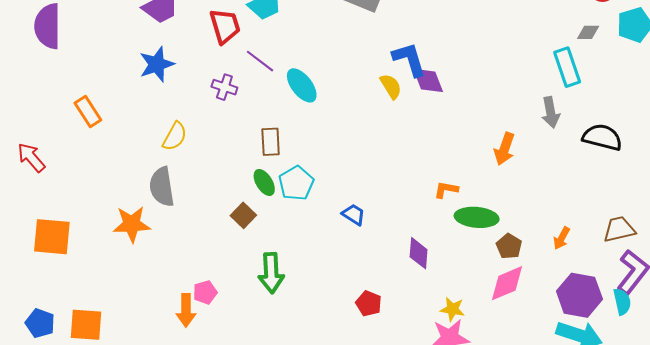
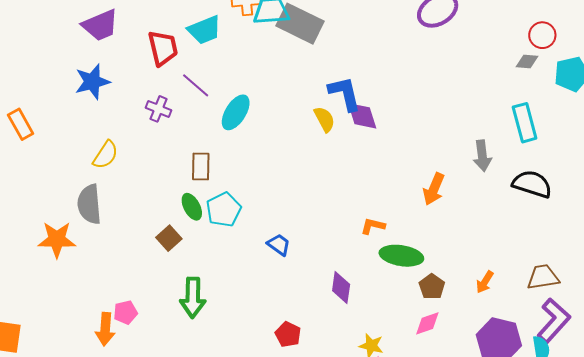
gray diamond: (588, 32) -> (527, 62), moved
cyan rectangle: (567, 67) -> (525, 123), moved
cyan ellipse: (302, 85) -> (236, 112), turned 66
pink diamond: (507, 283) -> (427, 323), size x0.7

